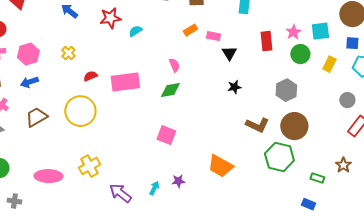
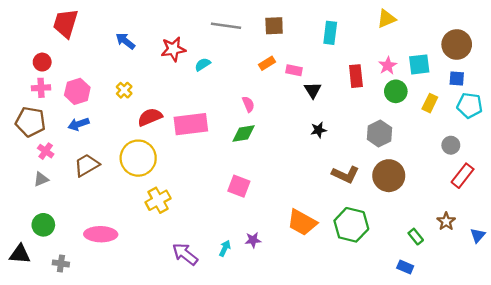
red semicircle: (90, 76) -> (150, 117), size x1.5
green hexagon: (279, 157) -> (351, 225), moved
yellow cross: (89, 166) -> (158, 200), moved
green rectangle: (317, 178) -> (416, 237), turned 32

